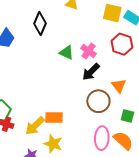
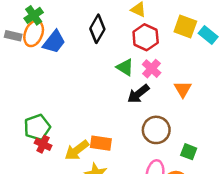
red hexagon: (122, 44) -> (146, 37), moved
black arrow: (91, 72) -> (138, 94), moved
orange triangle: (119, 86) -> (183, 89), moved

